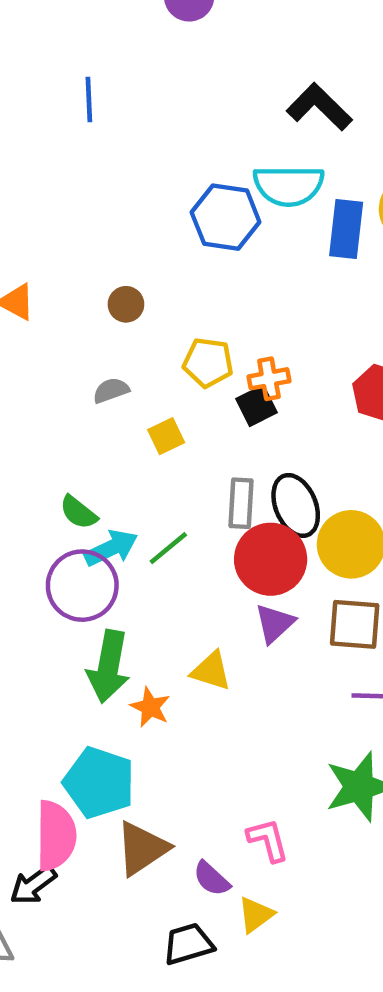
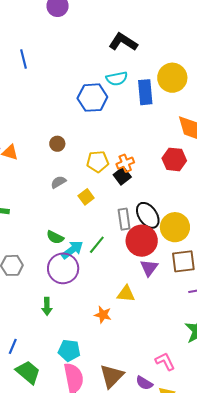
cyan semicircle: (289, 186) -> (117, 79), size x0.7
green arrow: (109, 667) -> (47, 306), moved, size x0.6
cyan pentagon: (99, 783) -> (69, 350), moved, size x0.7

